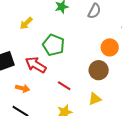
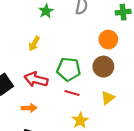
yellow arrow: (26, 23) -> (34, 43), moved
green pentagon: (54, 45) -> (69, 69), moved

